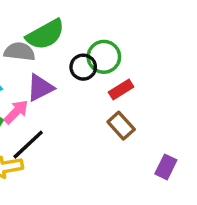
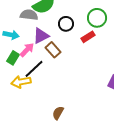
green circle: (104, 57) -> (97, 18), moved
brown rectangle: (121, 126) -> (53, 50), moved

